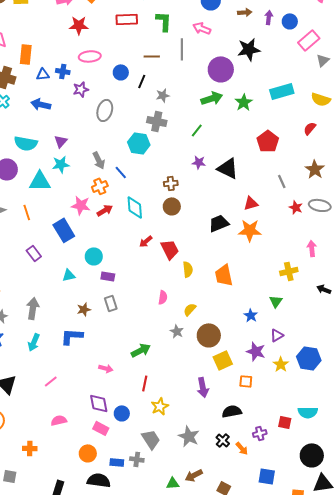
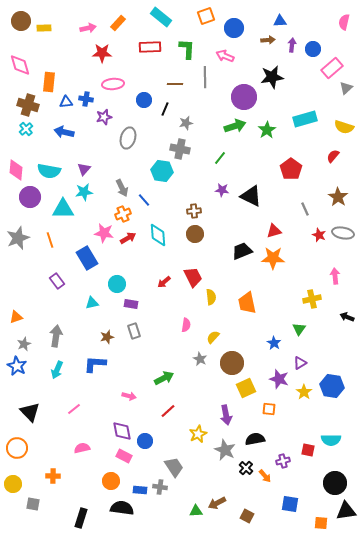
red arrow: (146, 241) -> (164, 282), moved
red line: (145, 383) -> (168, 411), turned 35
yellow star: (160, 406) -> (198, 434), moved
gray star: (189, 436) -> (225, 450), moved

